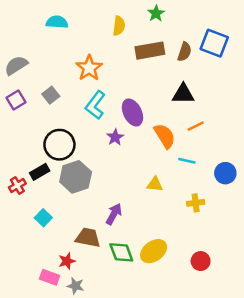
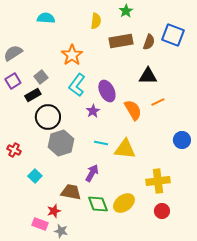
cyan line: (187, 161) -> (101, 143), moved
black rectangle: (40, 172) -> (33, 95), moved
yellow triangle: (155, 184) -> (125, 149), size x1.6
red cross: (17, 186) -> (14, 150), turned -32
yellow cross: (196, 203) -> (158, 181), moved, size x1.6

